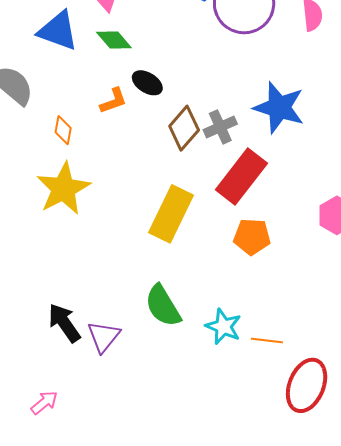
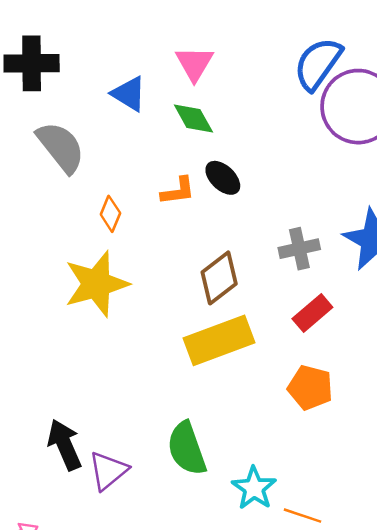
blue triangle: (58, 31) -> (129, 94), size x0.7
brown diamond: (184, 128) -> (219, 278), moved
red rectangle: (241, 176) -> (312, 313), size x0.6
yellow rectangle: (171, 214) -> (219, 340), turned 32

